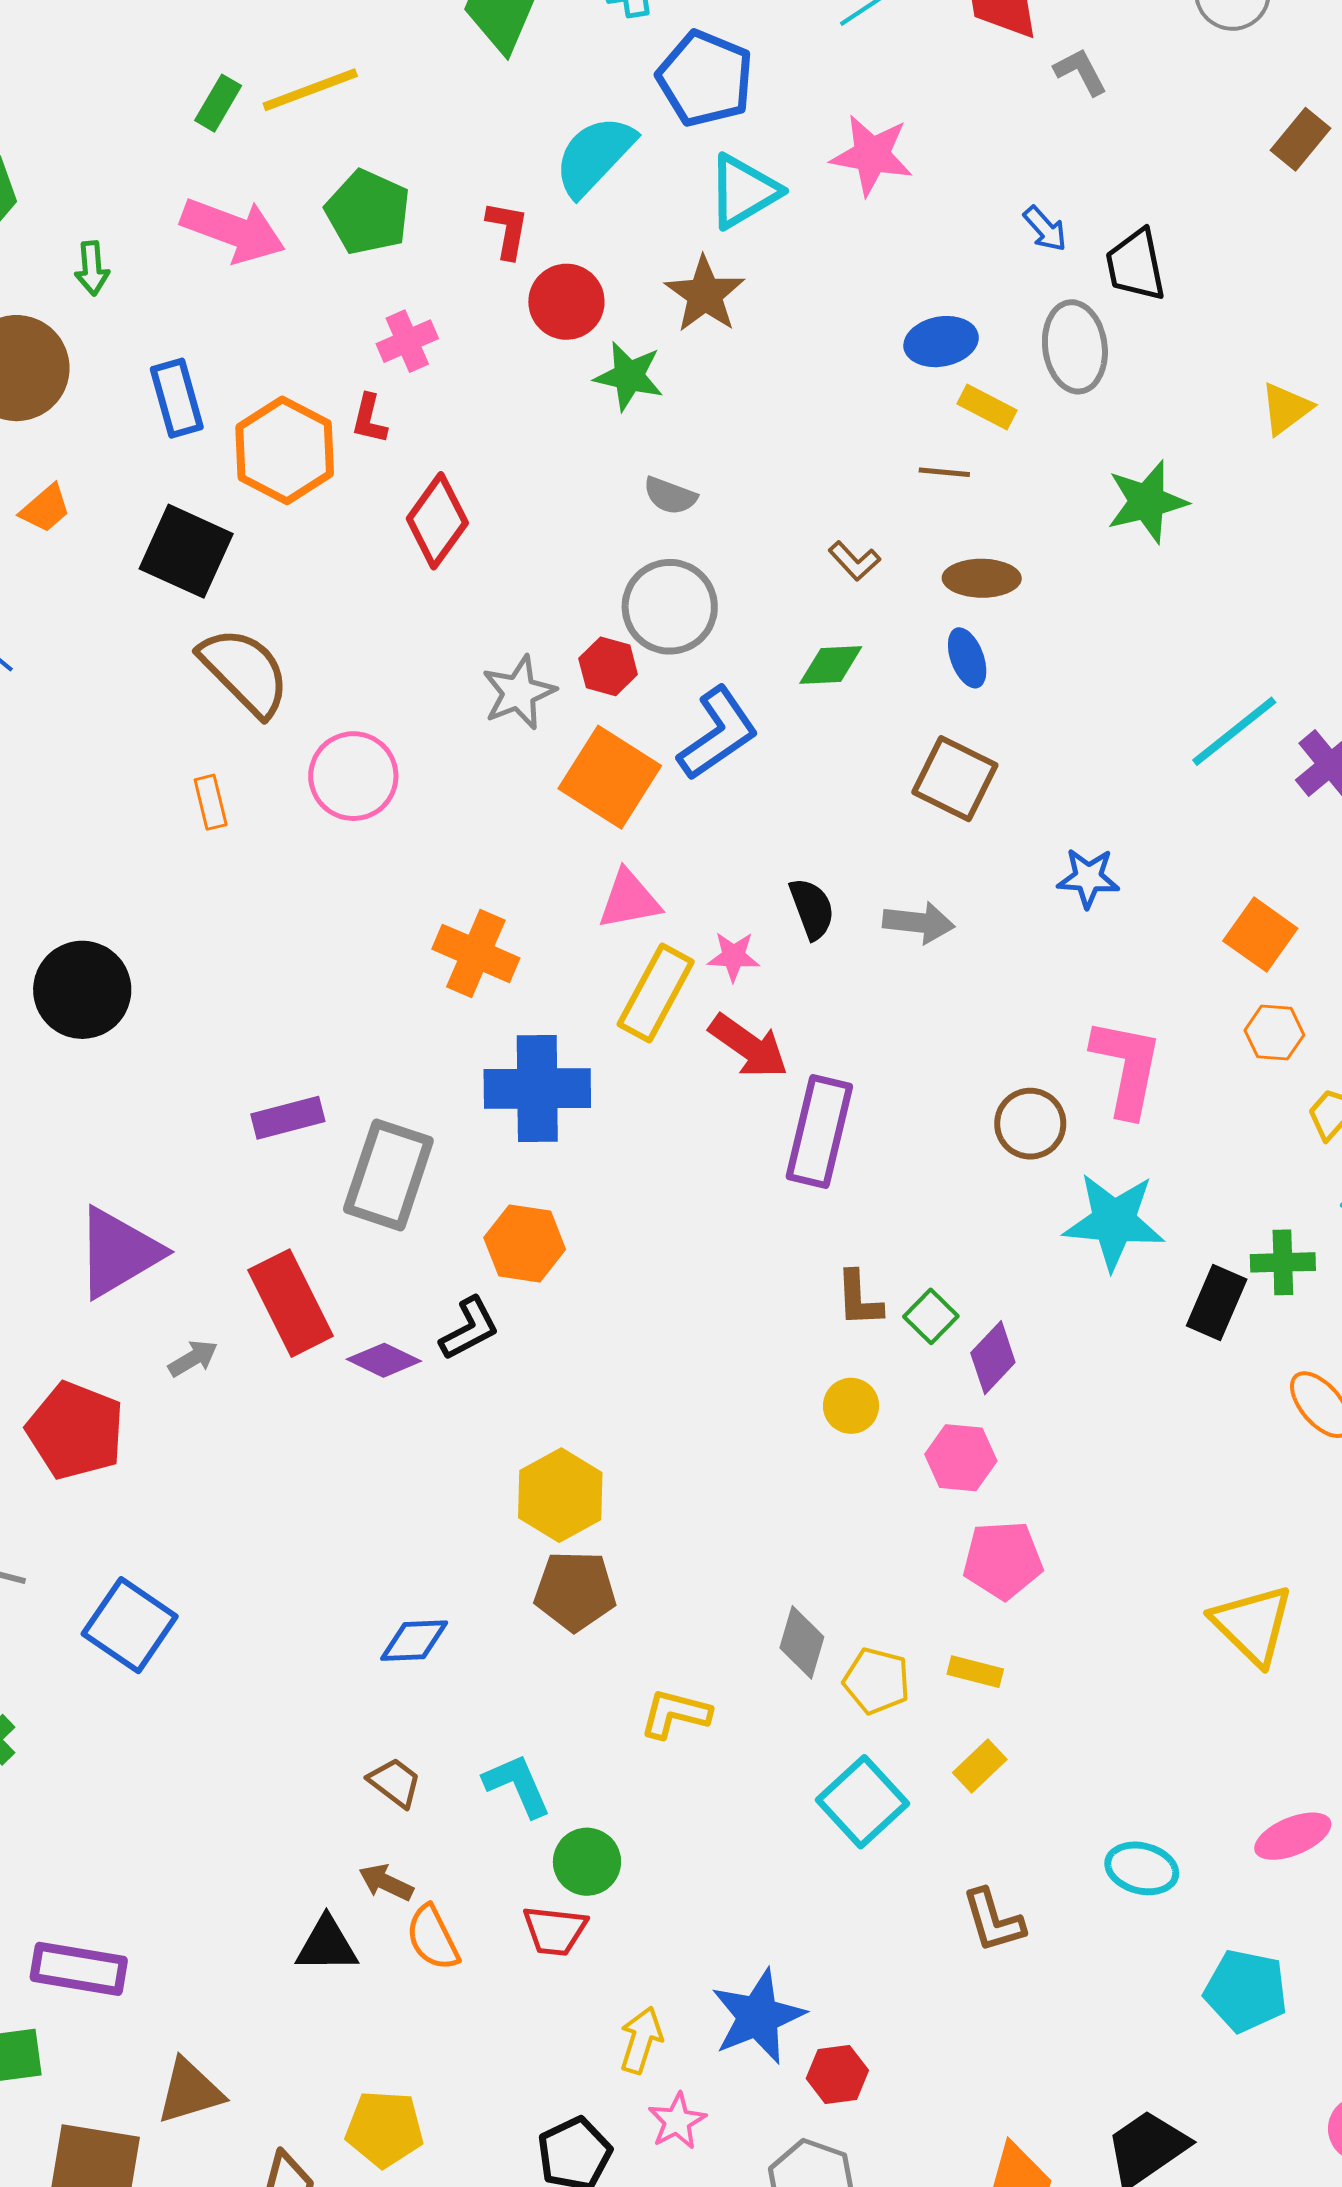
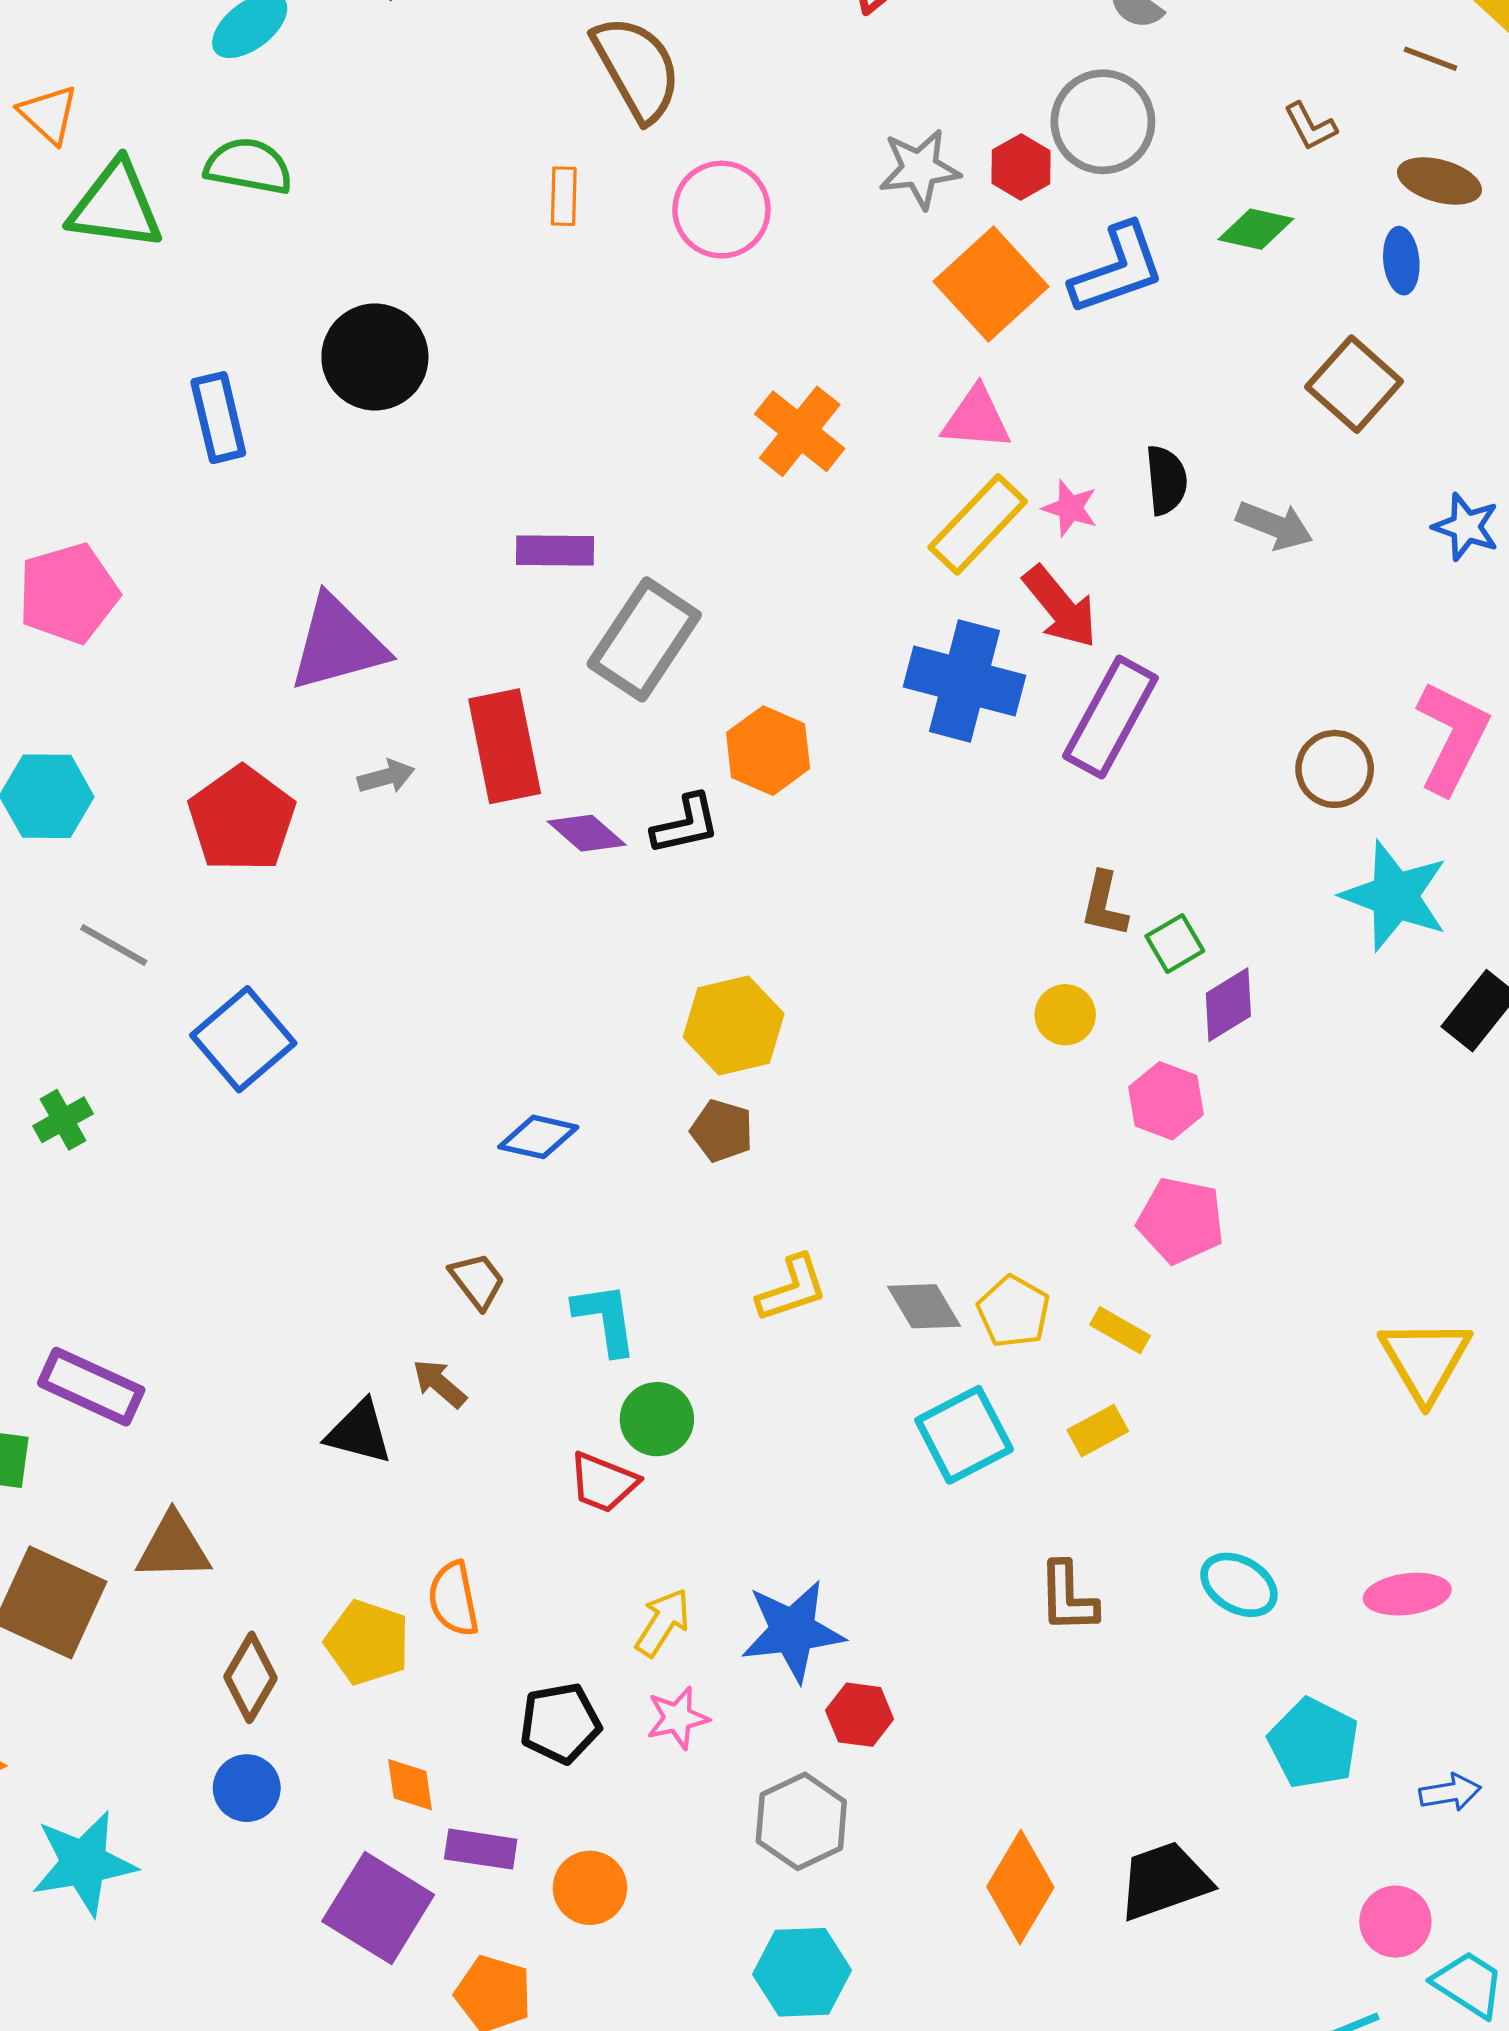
blue cross: (537, 1089) -> (964, 681), moved
brown pentagon: (575, 1591) -> (722, 1131), size x0.7
gray diamond: (802, 1642) -> (924, 1306), moved, turned -62
yellow L-shape: (675, 1714) -> (792, 1289), turned 132
orange semicircle: (433, 1938) -> (454, 1599), moved

